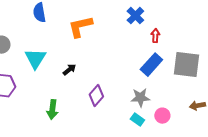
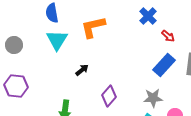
red arrow: (155, 36) -> (168, 36), turned 128
cyan triangle: (35, 59) -> (57, 40), moved

